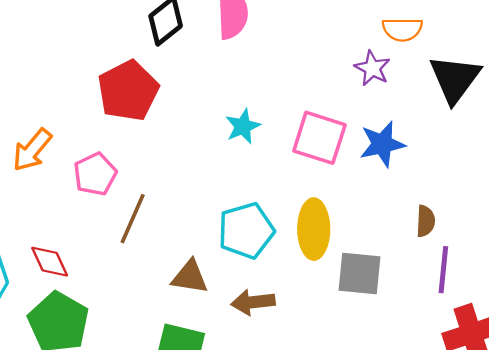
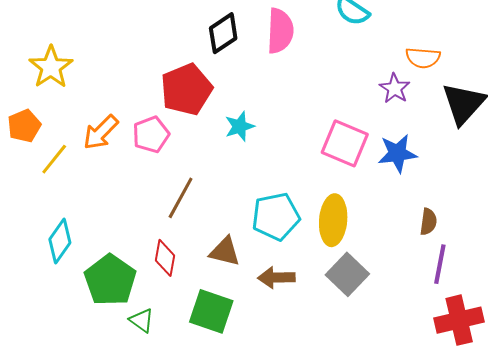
cyan star: (243, 126) -> (240, 126), moved
pink pentagon: (95, 174) -> (151, 135), moved
red diamond: (50, 262) -> (165, 258), moved, turned 30
gray square: (359, 274) -> (347, 274), moved, turned 33

